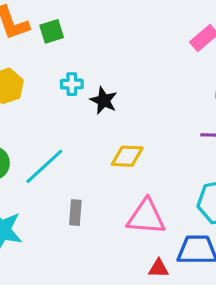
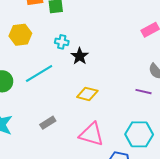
cyan line: (44, 166) -> (39, 73), moved
gray rectangle: (75, 213) -> (48, 123), turned 42

